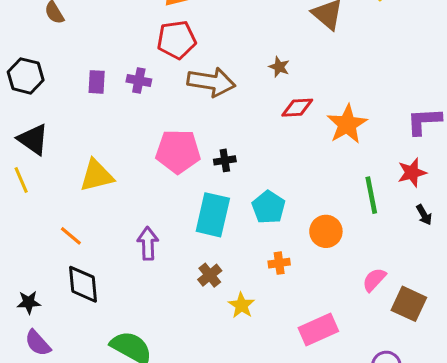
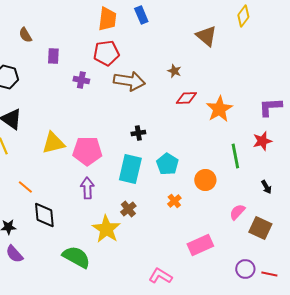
purple rectangle: (97, 82) -> (53, 56), moved
pink pentagon: (178, 151) -> (87, 151), moved
black arrow: (424, 215) -> (266, 187), moved
orange line: (71, 236) -> (25, 187), moved
orange cross: (279, 263) -> (174, 201), turned -32
yellow star: (241, 305) -> (106, 229), moved, size x1.6

